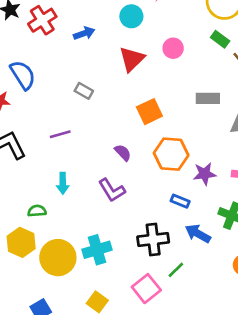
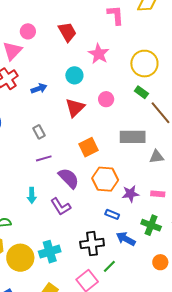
gray rectangle: (84, 91) -> (39, 132), turned 32
gray rectangle: (208, 98) -> (133, 137), size x1.4
purple line: (60, 134) -> (44, 158), moved
purple semicircle: (123, 153) -> (69, 178), size x1.6
cyan arrow: (63, 183) -> (32, 195), moved

